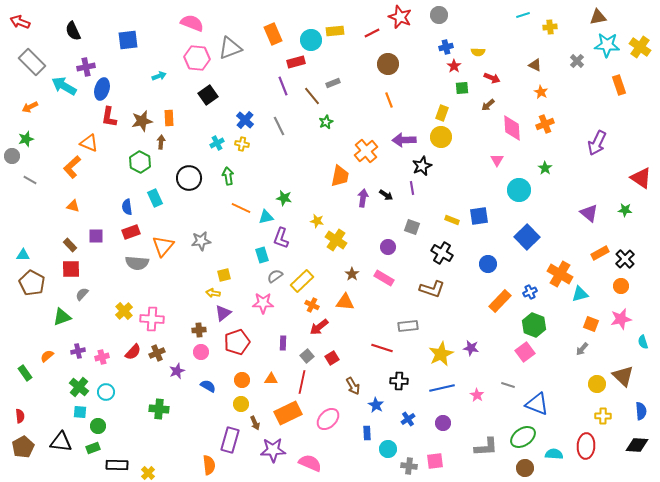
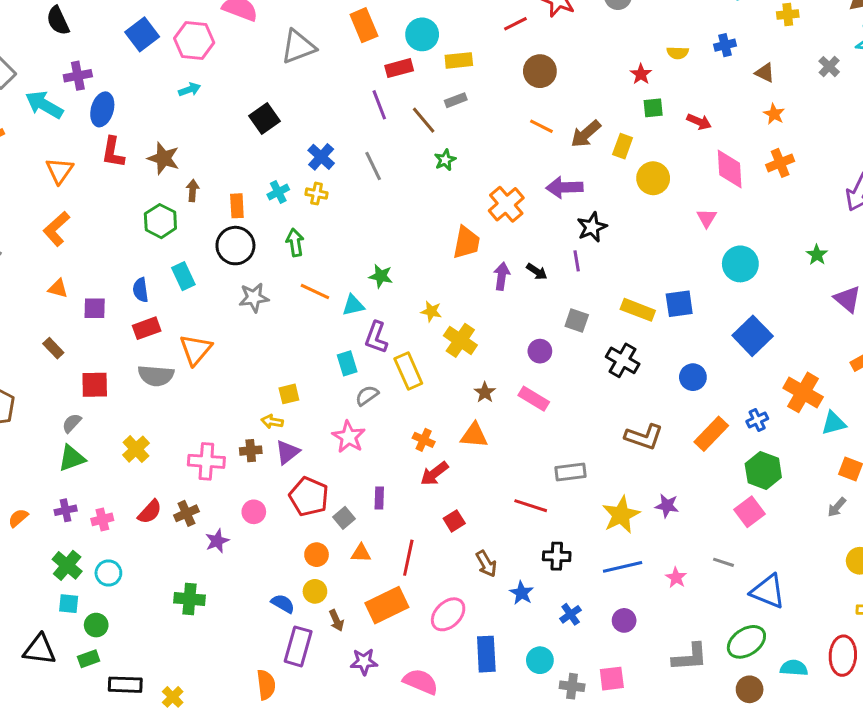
yellow rectangle: (335, 31) -> (459, 60), moved
blue square: (128, 40) -> (142, 34), turned -30
blue cross: (446, 47) -> (725, 45), moved
pink hexagon: (197, 58) -> (194, 41), moved
red arrow: (492, 78) -> (699, 122), moved
orange line: (389, 100) -> (541, 126), turned -42
brown arrow: (488, 105) -> (586, 134), moved, size x1.5
orange rectangle: (169, 118) -> (237, 206), moved
brown star: (142, 121) -> (164, 158), turned 30
yellow circle: (441, 137) -> (653, 178), moved
orange triangle: (89, 143) -> (59, 171), moved, turned 42
green star: (545, 168) -> (817, 255), moved
yellow rectangle: (452, 220) -> (638, 310), size x1.5
purple square: (96, 236) -> (95, 308), moved
gray star: (201, 241) -> (254, 298), moved
red square: (71, 269) -> (95, 385), moved
yellow rectangle: (302, 281) -> (408, 371), moved, turned -70
brown L-shape: (432, 289) -> (644, 437), moved
pink star: (263, 303) -> (349, 437), turned 30
green triangle: (62, 317) -> (72, 458), moved
pink cross: (152, 319) -> (206, 461), moved
brown cross: (199, 330) -> (251, 451), moved
red pentagon: (237, 342) -> (309, 496), turned -30
gray square: (307, 356) -> (344, 518), moved
blue semicircle: (208, 386) -> (283, 604), moved
blue rectangle: (367, 433) -> (486, 654), moved, size x1.6
purple star: (273, 450) -> (364, 662), size x0.7

